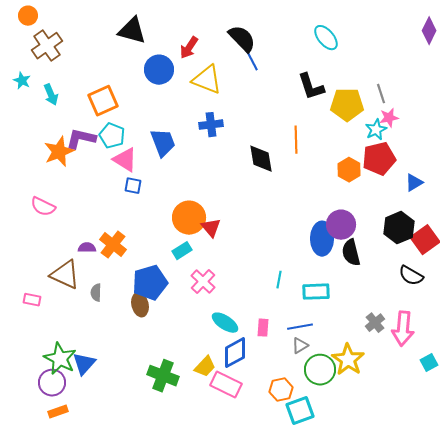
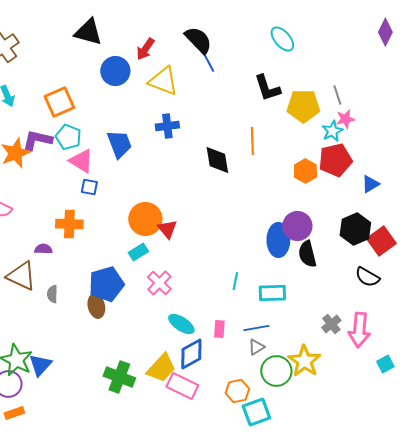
orange cross: (113, 245) -> (69, 224), moved, turned -36
yellow trapezoid: (205, 367) -> (161, 368), size x1.4

